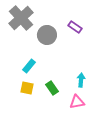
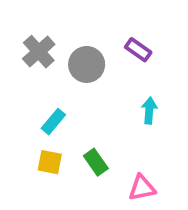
gray cross: (21, 18) -> (39, 52), moved, size x0.7
cyan arrow: (81, 80) -> (149, 111), moved

